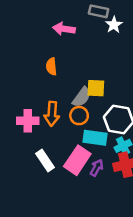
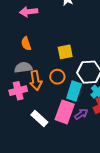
gray semicircle: (82, 97) -> (23, 67), moved, turned -120
cyan rectangle: (95, 138) -> (74, 91), turned -66
purple arrow: (97, 168) -> (81, 114), turned 40

